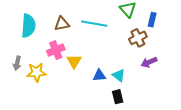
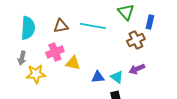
yellow triangle: (74, 61) -> (73, 63), turned -49
purple arrow: (149, 62) -> (137, 69), moved
gray arrow: (17, 63) -> (22, 58), moved

